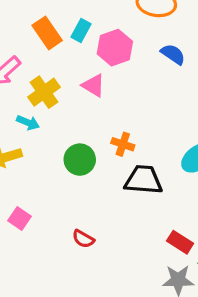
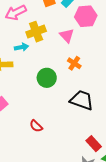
cyan arrow: (28, 123) -> (22, 47), turned -48
orange cross: (123, 144) -> (74, 63), moved

